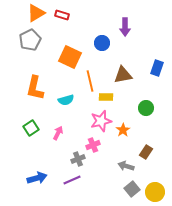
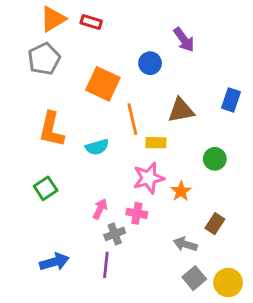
purple arrow: (125, 27) -> (184, 40), turned -36
pink arrow: (58, 133) -> (100, 209), moved
pink cross: (93, 145) -> (137, 213), turned 32
purple line: (72, 180) -> (106, 265), turned -60

